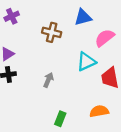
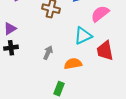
orange semicircle: (99, 111) -> (73, 64), moved

